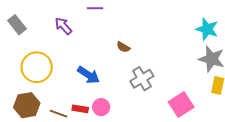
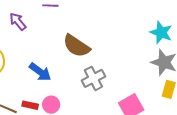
brown semicircle: (123, 47) -> (76, 46), size x2.0

